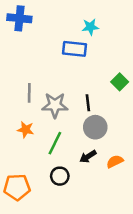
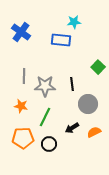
blue cross: (19, 18) -> (21, 32), moved, turned 30
gray circle: (95, 127) -> (88, 104), moved
orange pentagon: (17, 187) -> (23, 138), moved

